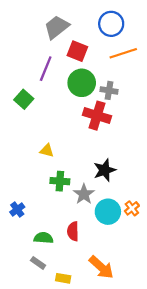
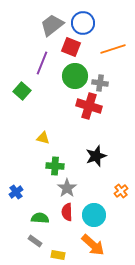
blue circle: (111, 24) -> (83, 23), moved
gray star: (84, 194) -> (67, 188), moved
cyan circle: (108, 212) -> (94, 215), moved

